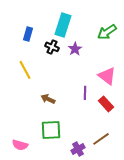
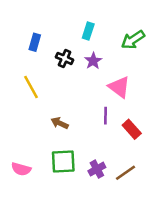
cyan rectangle: (63, 25) -> (88, 31), moved, size x0.6
pink triangle: (107, 76) -> (119, 87), moved
pink semicircle: (20, 145) -> (21, 169), moved
purple cross: (78, 149) -> (97, 169), moved

